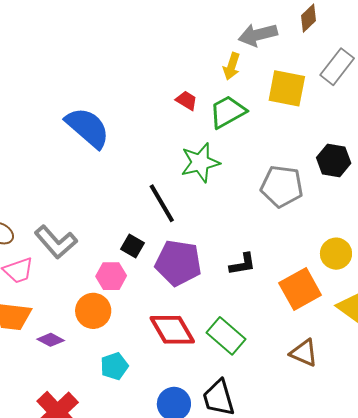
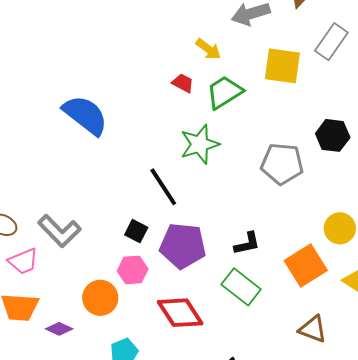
yellow arrow: (232, 66) -> (208, 49), moved, turned -68
pink hexagon: (111, 276) -> (133, 270), moved
green rectangle: (226, 336) -> (241, 287), moved

